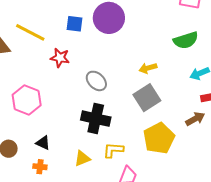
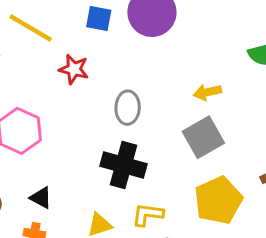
gray ellipse: (96, 81) -> (128, 108), turned 45

